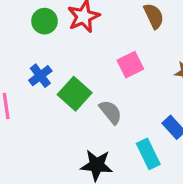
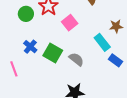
pink square: (130, 65) -> (70, 23), moved
cyan rectangle: (148, 154) -> (102, 42), moved

